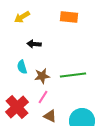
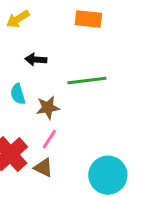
green line: (73, 75) -> (87, 81), moved
brown triangle: (50, 116) -> (43, 168), moved

